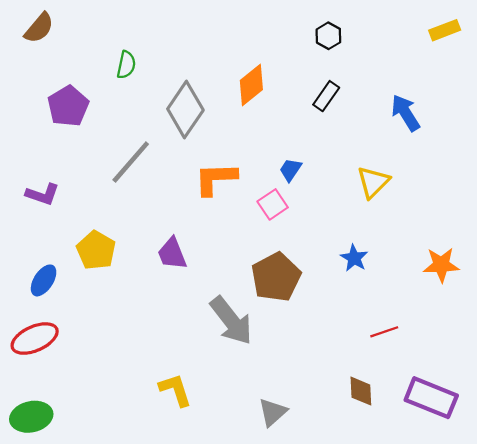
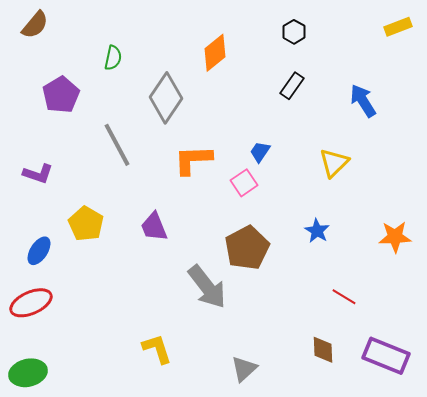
orange diamond: (251, 85) -> (215, 53), moved
gray line: (131, 162) -> (117, 145), turned -69
red line: (384, 332) -> (344, 297), turned 50

